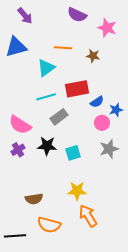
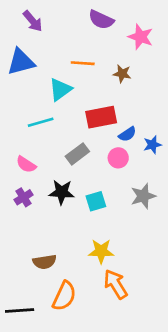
cyan line: (46, 97) -> (41, 122), moved
pink circle: (102, 123) -> (118, 158), moved
pink semicircle: (20, 125) -> (26, 164), size x0.7
orange semicircle: (49, 225) -> (64, 296), turned -80

